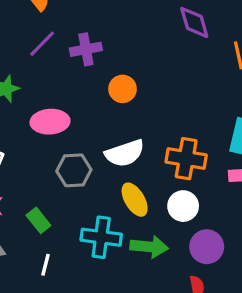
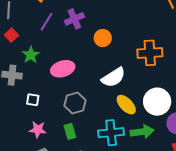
orange cross: (186, 159) -> (150, 53), moved
gray hexagon: (74, 170) -> (75, 103), moved
white circle: (183, 206) -> (157, 102), size x1.4
green rectangle: (38, 220) -> (70, 131), turned 35

